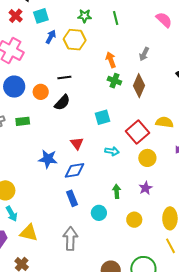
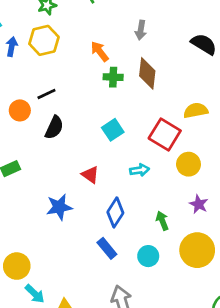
orange circle: (41, 92) -> (20, 110), moved
blue diamond: (74, 170) -> (115, 212), moved, turned -30
yellow circle: (134, 220) -> (197, 250), size x1.6

